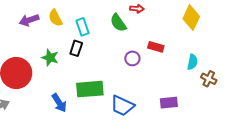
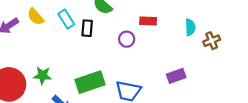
black rectangle: (76, 48) -> (87, 28), moved
green star: (50, 58) -> (42, 76), moved
brown cross: (209, 79) -> (212, 41), turned -35

